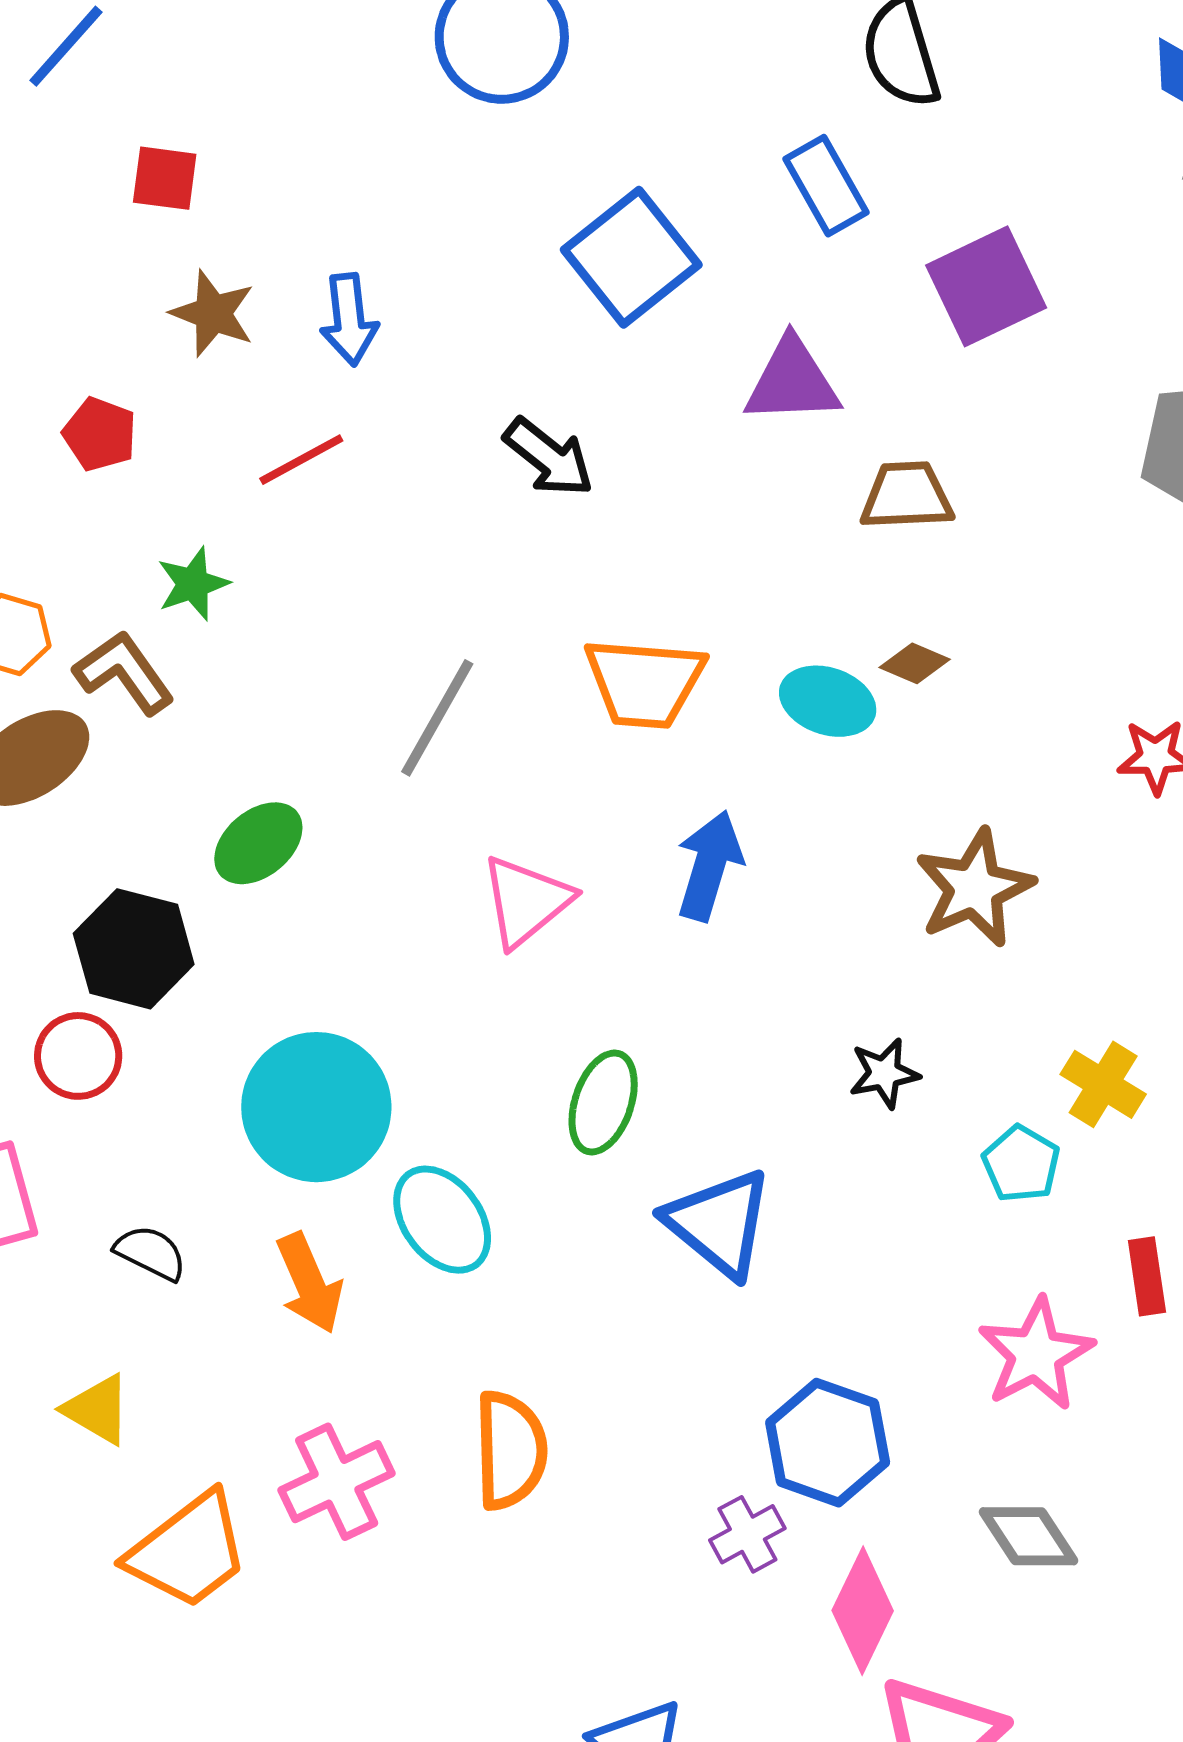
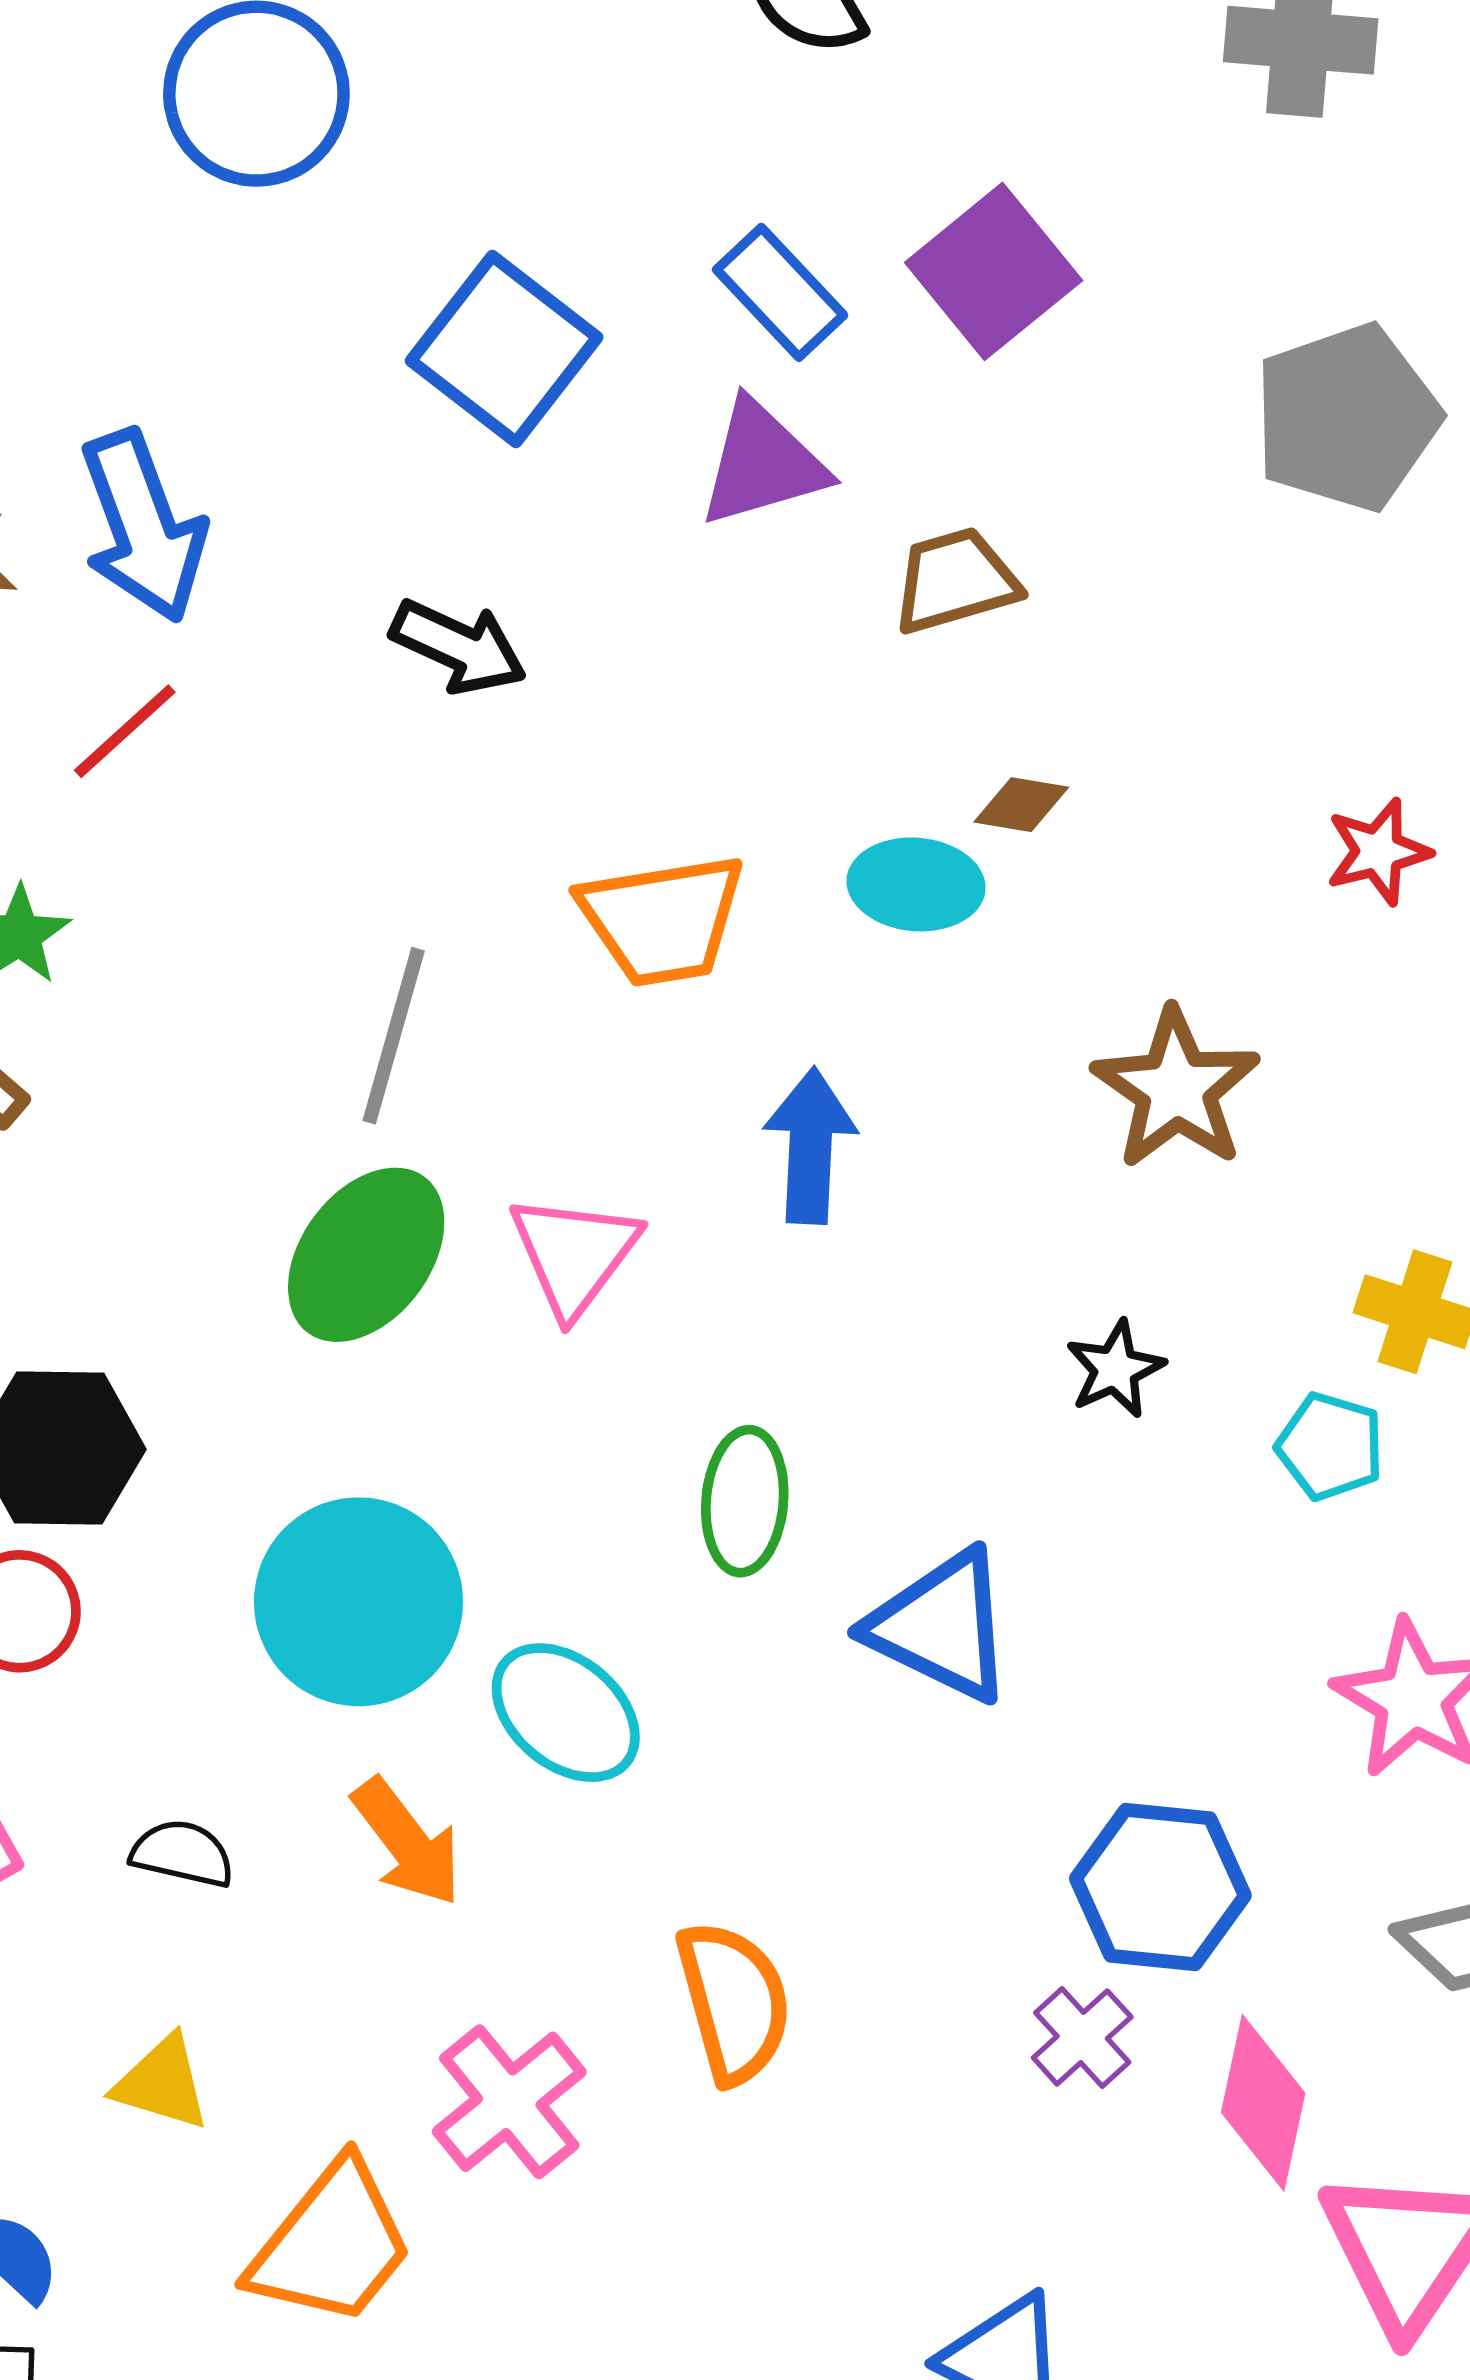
blue rectangle: (826, 186) -> (780, 292), moved
blue arrow: (349, 320) -> (143, 526), size x1.5
green ellipse: (258, 843) -> (366, 1255), moved, size x1.4

